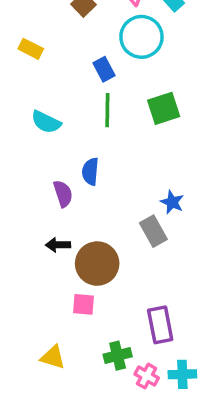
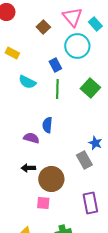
green square: (164, 108) -> (90, 88), turned -30
cyan semicircle: (46, 122) -> (27, 82), moved
purple semicircle: (63, 194) -> (31, 138), turned -56
purple rectangle: (160, 325) -> (90, 203), moved

